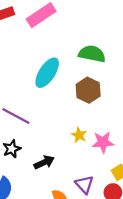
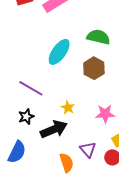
yellow star: (79, 135) -> (68, 108), moved
black arrow: (44, 162) -> (54, 129), size x1.5

